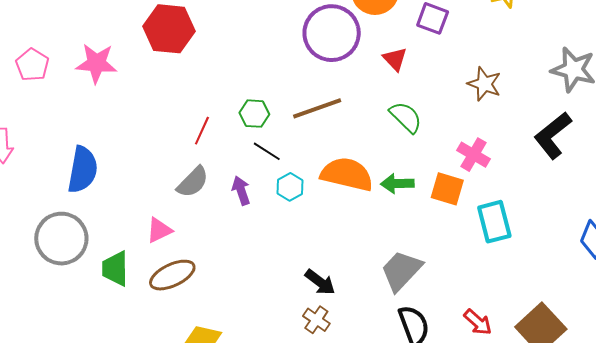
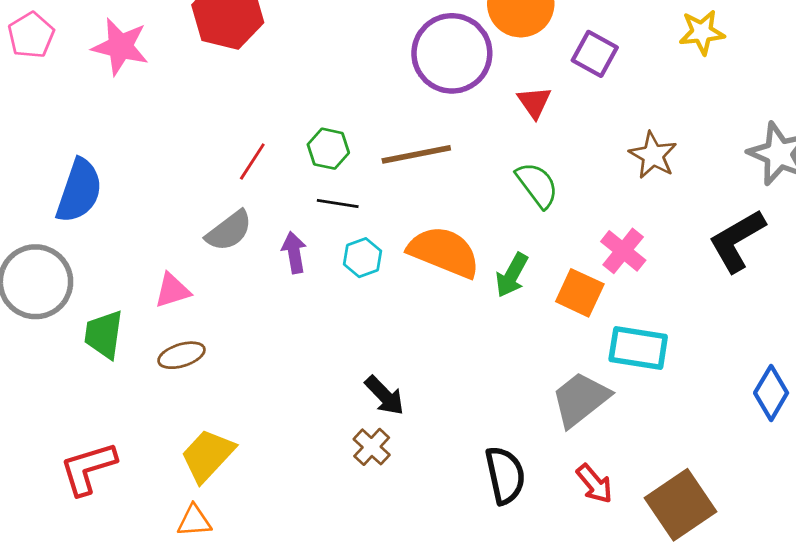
black line: (267, 151) -> (338, 204), turned -32
green arrow: (397, 184) -> (512, 275), turned -68
cyan rectangle: (494, 222) -> (638, 348), turned -75
gray trapezoid: (401, 271) -> (580, 399), moved
brown ellipse: (172, 275) -> (181, 355), size x0.7

